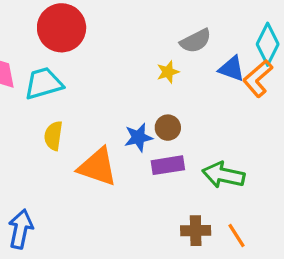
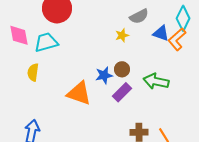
yellow semicircle: (53, 136) -> (33, 72), moved
purple rectangle: (168, 165) -> (122, 92), turned -36
green arrow: (223, 175) -> (156, 81), moved

